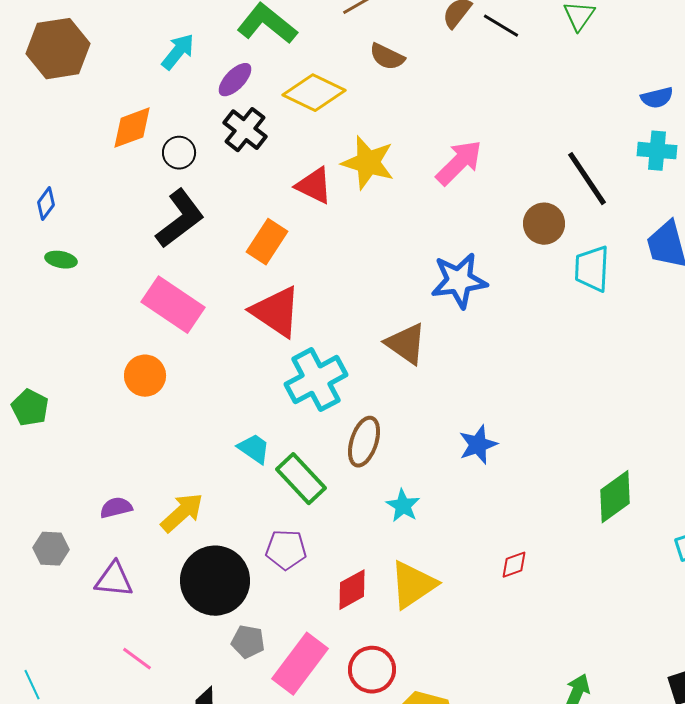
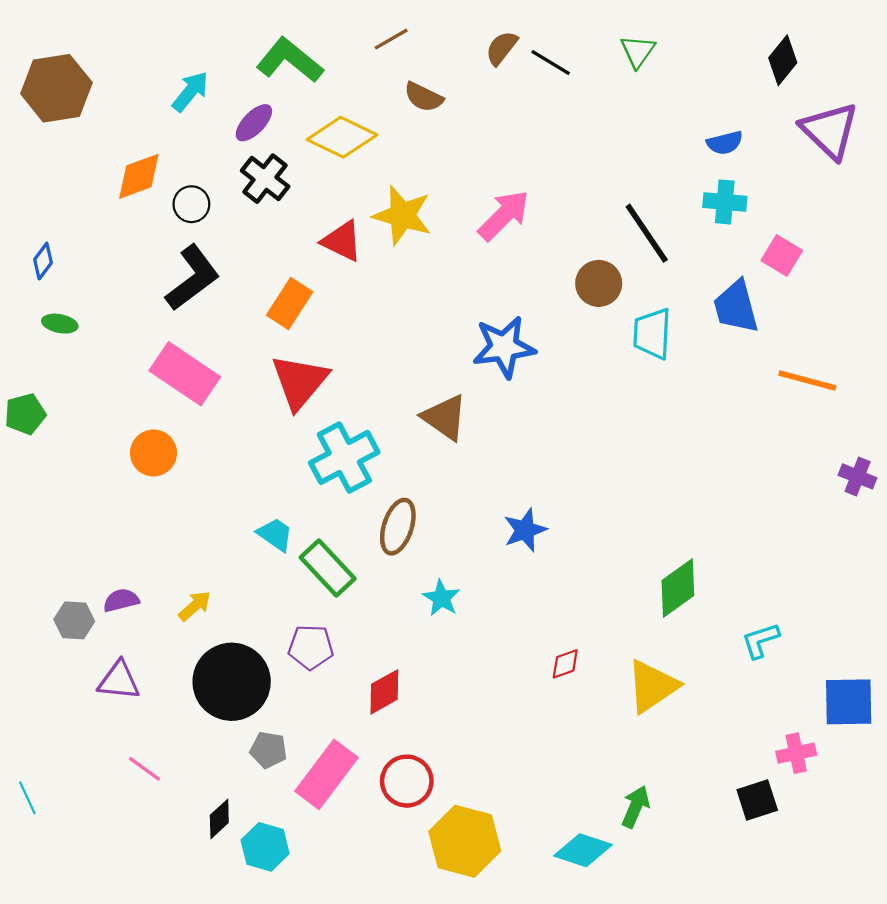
red triangle: (276, 312) -> (300, 382), turned 36
green pentagon: (30, 408) -> (25, 414), moved, turned 30
yellow arrow: (182, 513) -> (195, 606), size x0.7
gray hexagon: (51, 549) -> (74, 620), moved
yellow triangle: (413, 585) -> (652, 686), moved

